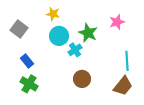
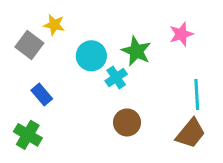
yellow star: (53, 14) -> (54, 25), moved
green cross: (29, 84) -> (28, 135), moved

